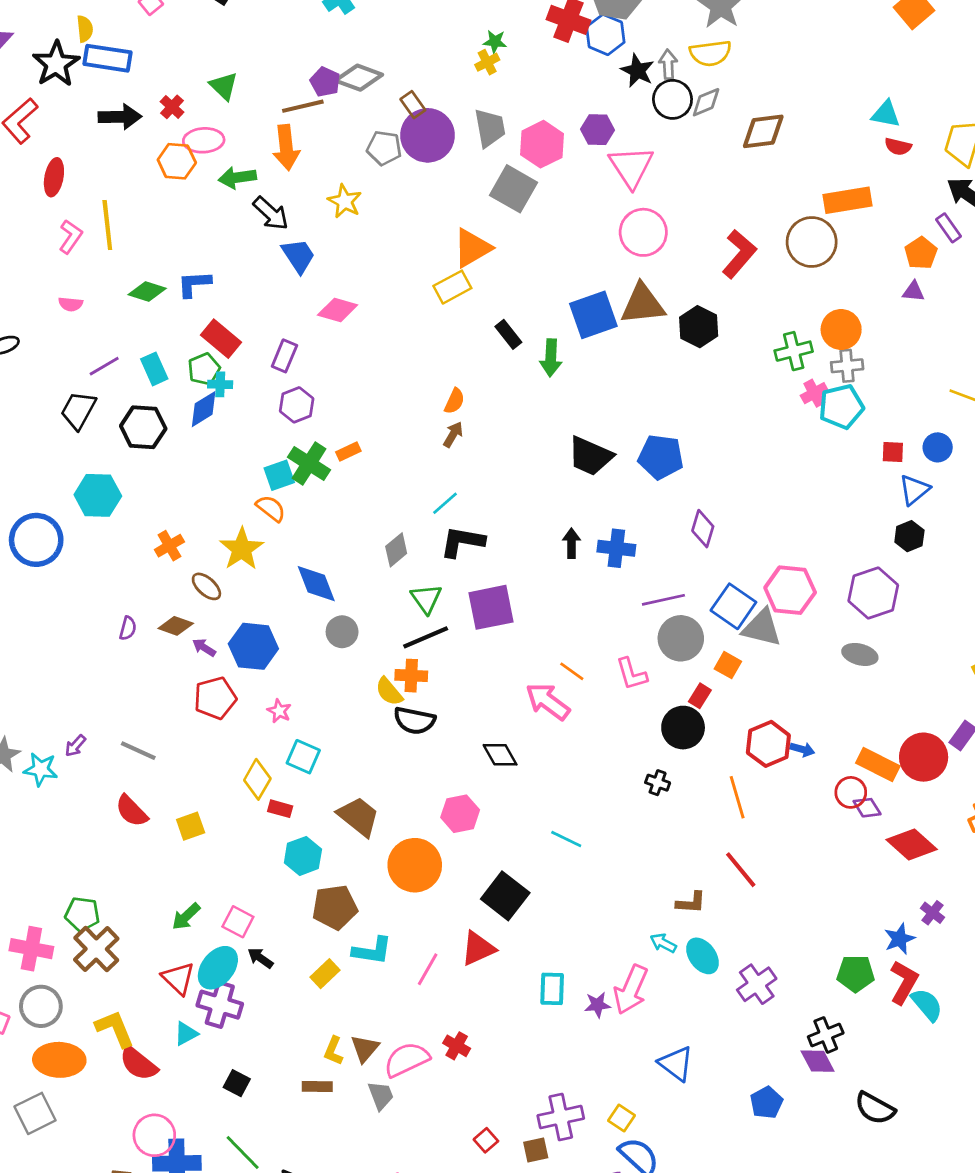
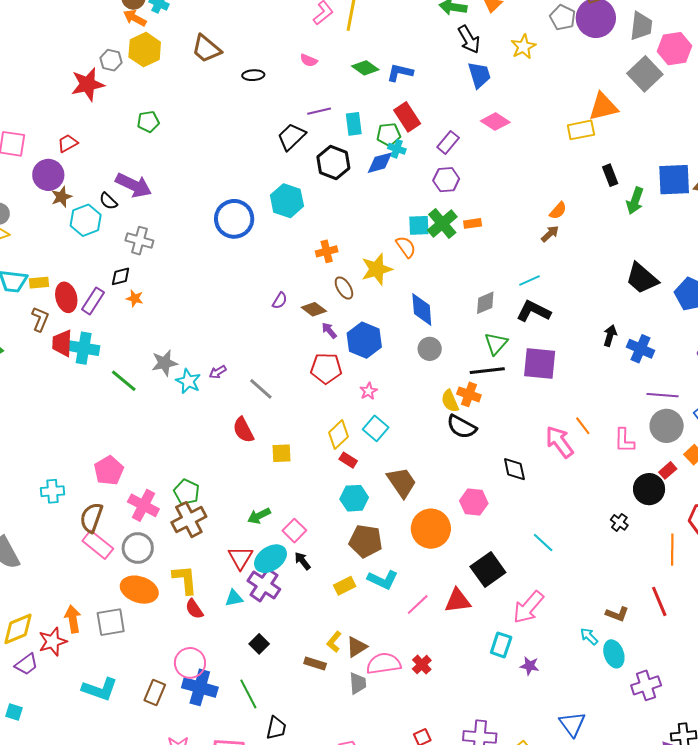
pink arrow: (631, 990) -> (528, 607), moved
red semicircle: (138, 1063) -> (194, 609), size x0.7

